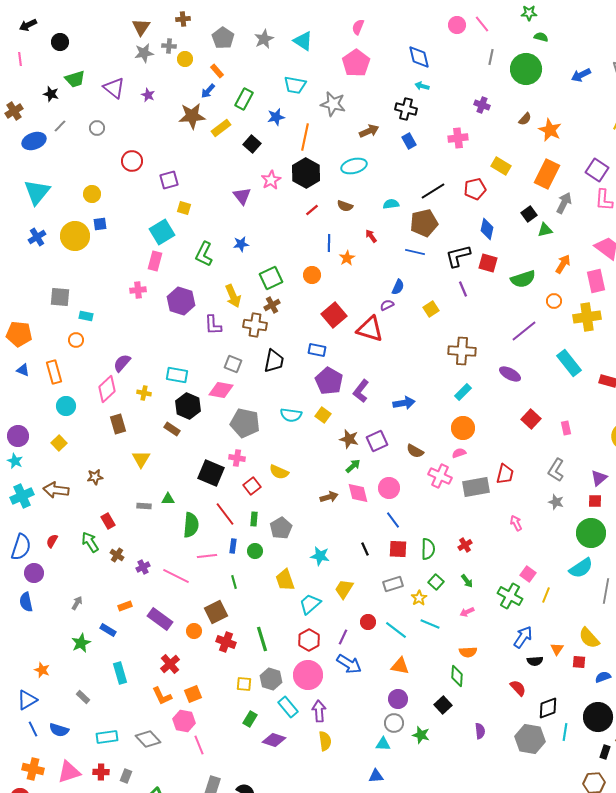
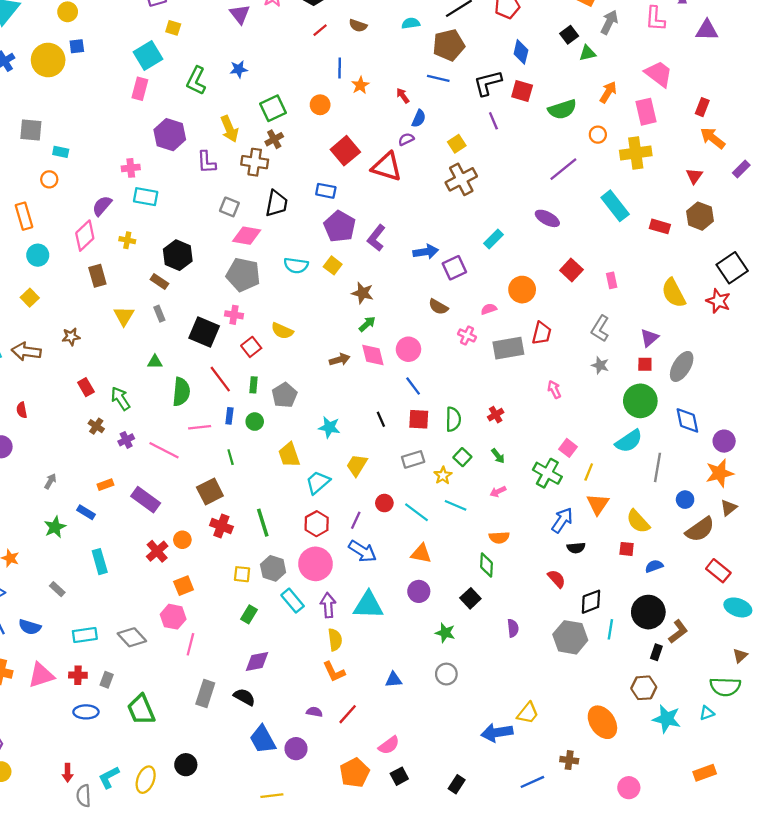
red arrow: (371, 236) -> (403, 96), moved
pink cross: (138, 290) -> (131, 168), moved
brown cross: (462, 351) -> (461, 179), moved, turned -32
cyan rectangle: (177, 375) -> (146, 197), moved
pink diamond: (221, 390) -> (247, 236), moved
orange circle: (463, 428) -> (522, 290), moved
purple square: (377, 441) -> (454, 268), moved
pink cross: (440, 476) -> (467, 335), size x0.7
gray rectangle: (144, 506) -> (159, 314), moved, turned 64
red semicircle: (52, 541) -> (22, 410), turned -40
green arrow: (90, 542) -> (120, 399), moved
orange circle: (194, 631) -> (182, 540), moved
orange triangle: (557, 649) -> (598, 504), moved, size x1.5
orange L-shape: (162, 696) -> (334, 672), moved
gray circle: (394, 723) -> (446, 674), moved
purple diamond: (274, 740) -> (257, 661), moved, turned -30
cyan triangle: (383, 744) -> (368, 605), moved, size x1.8
pink line: (199, 745) -> (190, 644), turned 36

